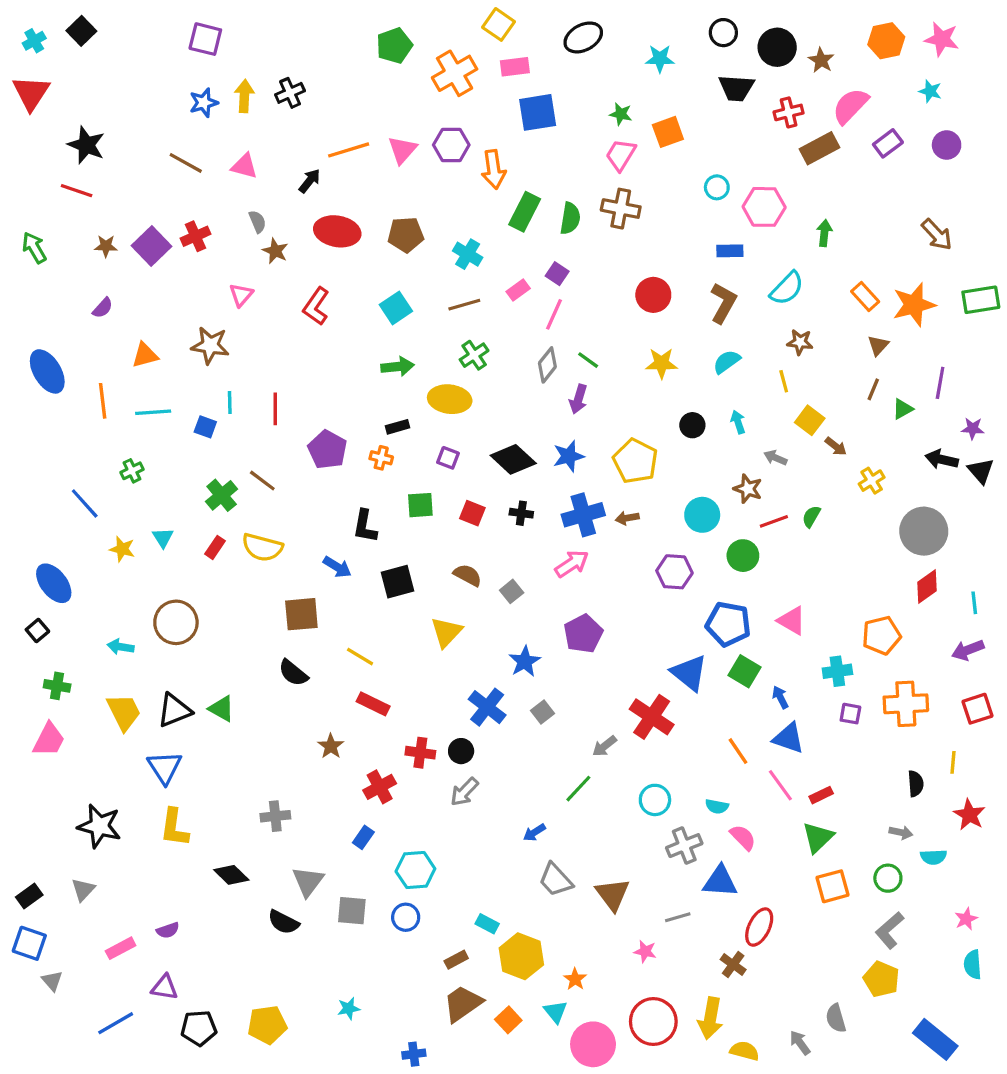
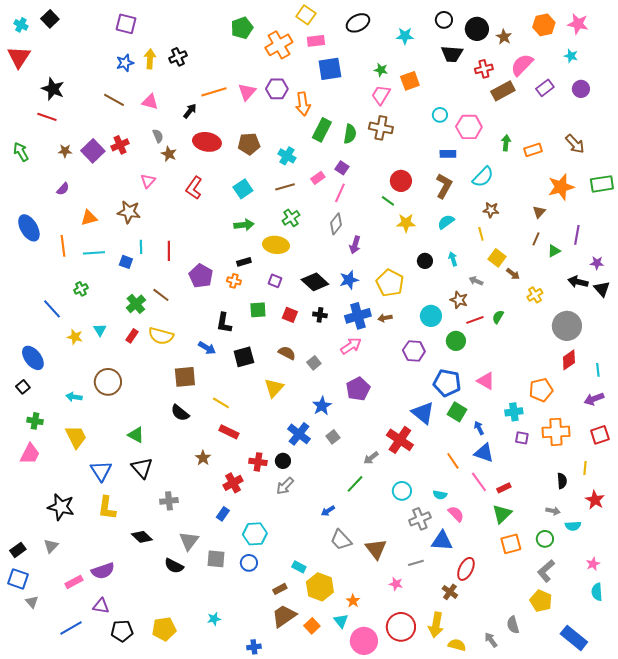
cyan cross: (34, 41) -> (21, 25), turned -32
orange rectangle: (865, 297) -> (533, 150), moved, turned -66
green line: (588, 360) -> (388, 201), moved
black triangle: (174, 710) -> (142, 468), moved, turned -50
purple semicircle: (168, 930) -> (103, 571), size x1.6

